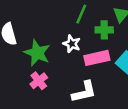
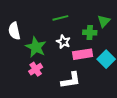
green line: (81, 14) -> (60, 18), moved, turned 49

